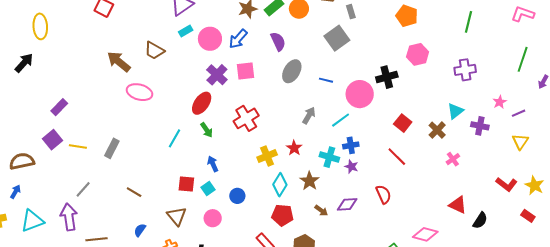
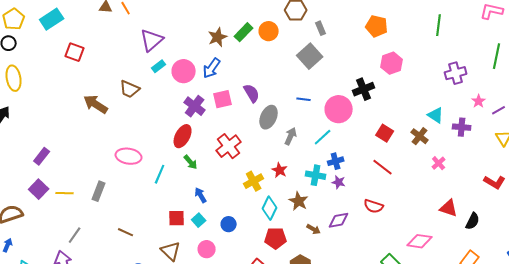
purple semicircle: (278, 41) -> (252, 93), moved
purple cross: (465, 70) -> (456, 73), moved
gray ellipse: (292, 71) -> (269, 117), moved
pink ellipse: (139, 92) -> (129, 156), moved
cyan triangle: (455, 111) -> (436, 115), turned -42
red semicircle: (383, 194) -> (374, 206), turned 138

